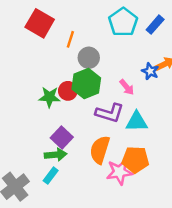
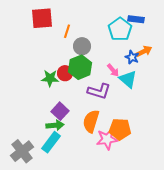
cyan pentagon: (123, 22) -> (120, 29), moved
red square: (40, 23) -> (42, 18), turned -35
blue rectangle: (155, 25) -> (136, 19), turned 56
cyan triangle: (137, 122) -> (128, 79), moved, turned 42
cyan rectangle: (51, 176) -> (51, 142), size x1.5

